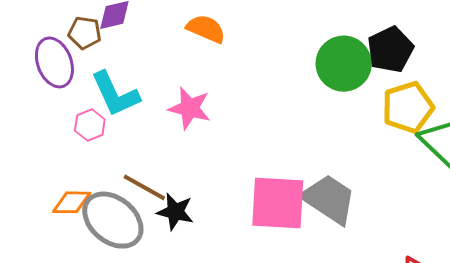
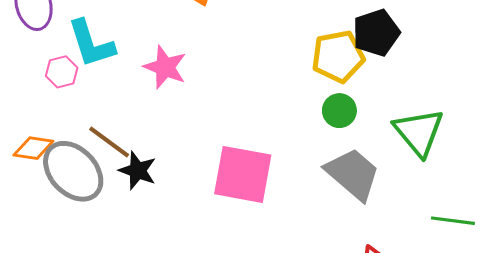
green circle: (344, 64) -> (339, 111), moved, size x0.6
yellow pentagon: (408, 107) -> (338, 56), moved
gray trapezoid: (329, 199) -> (353, 174), moved

